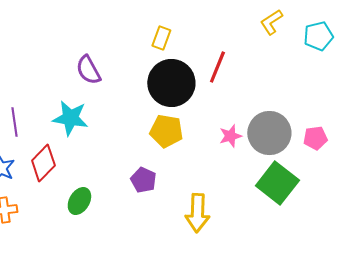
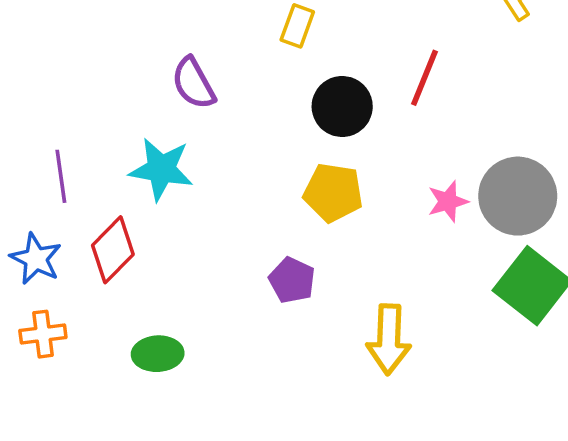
yellow rectangle: (161, 38) -> (297, 26), moved
black circle: (171, 83) -> (342, 106), size x0.7
green ellipse: (79, 201) -> (158, 354), moved, turned 56

